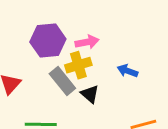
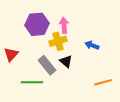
pink arrow: (87, 42) -> (64, 25), turned -84
gray rectangle: (62, 81) -> (47, 65), moved

